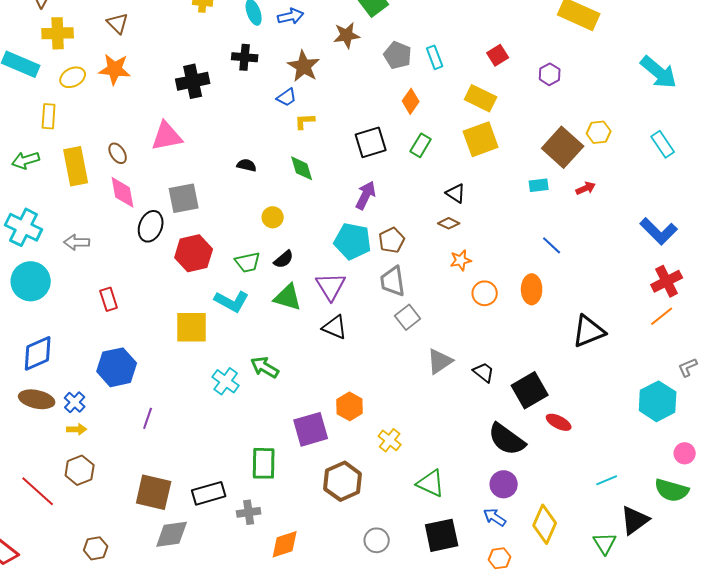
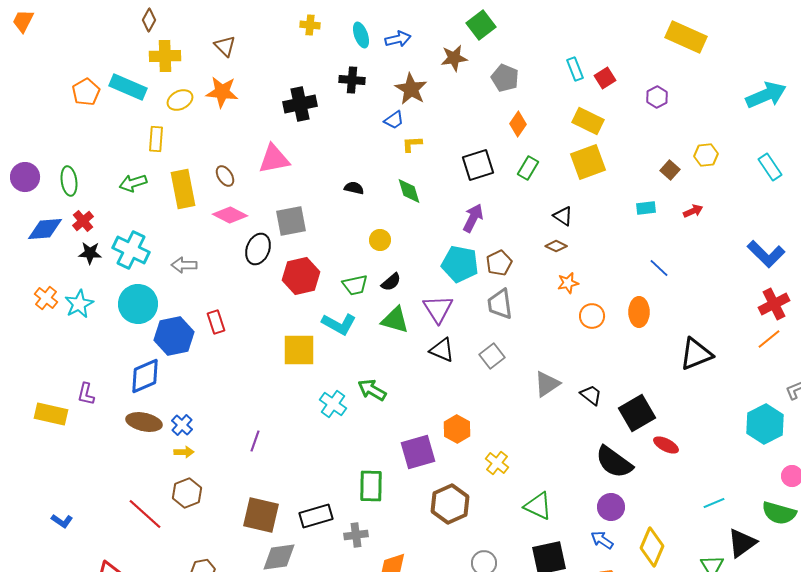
cyan rectangle: (435, 57) -> (575, 69), moved
cyan arrow: (659, 72) -> (766, 95), turned -63
brown square: (563, 147) -> (670, 170), size x0.5
pink diamond: (123, 192) -> (230, 215), turned -52
gray square: (408, 317) -> (492, 356), moved
blue hexagon: (117, 367) -> (174, 336), moved

